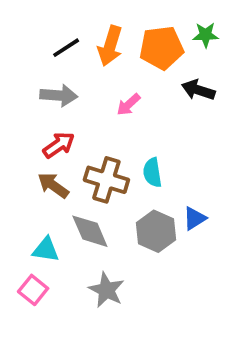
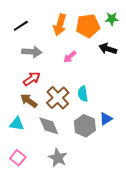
black line: (66, 48) -> (21, 26), moved
brown cross: (106, 180) -> (58, 98), turned 30
cyan triangle: (46, 250) -> (17, 124), moved

